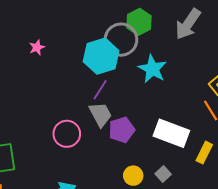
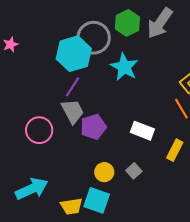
green hexagon: (139, 22) -> (127, 23), moved
white rectangle: (171, 133) -> (142, 131), size x0.7

